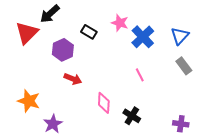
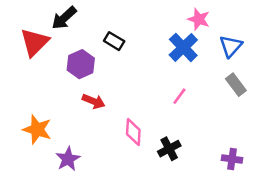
pink star: (120, 23) -> (199, 19), moved
pink line: (140, 75) -> (179, 96), turned 64
black cross: (132, 116) -> (169, 149), turned 30

